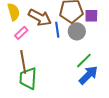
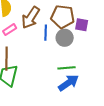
brown arrow: (40, 17) -> (31, 18), turned 85
green line: (84, 61) -> (66, 68), turned 30

